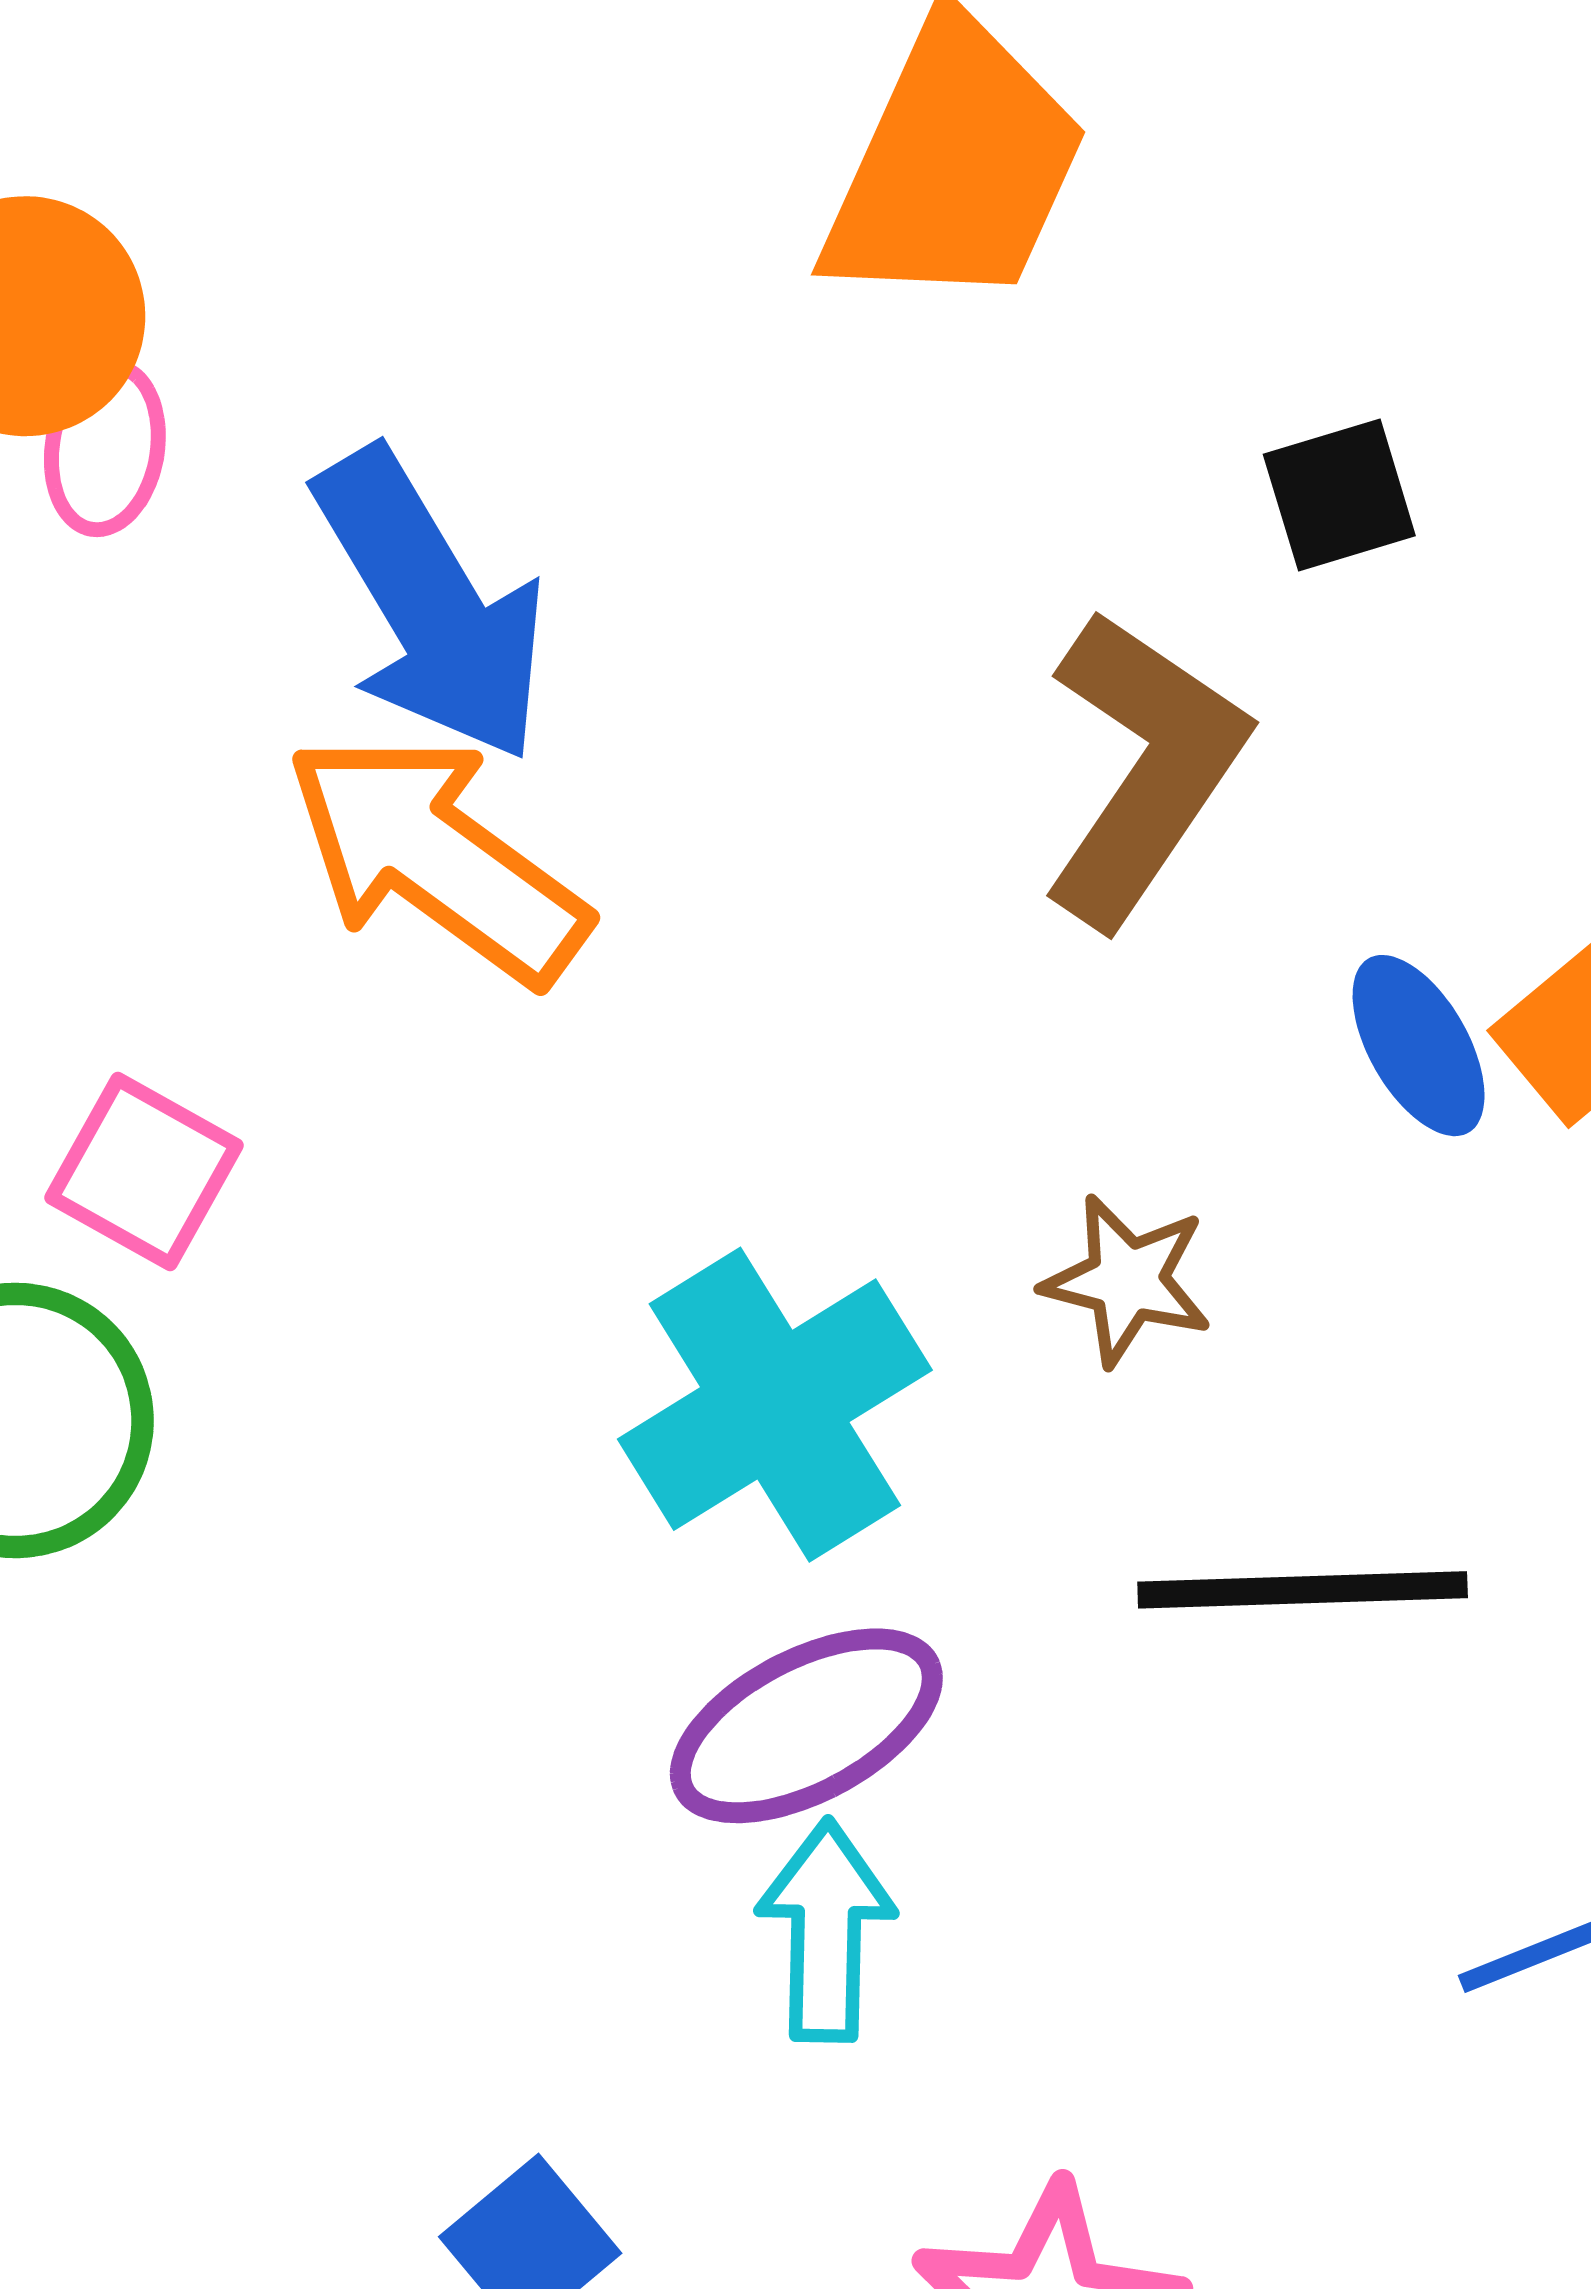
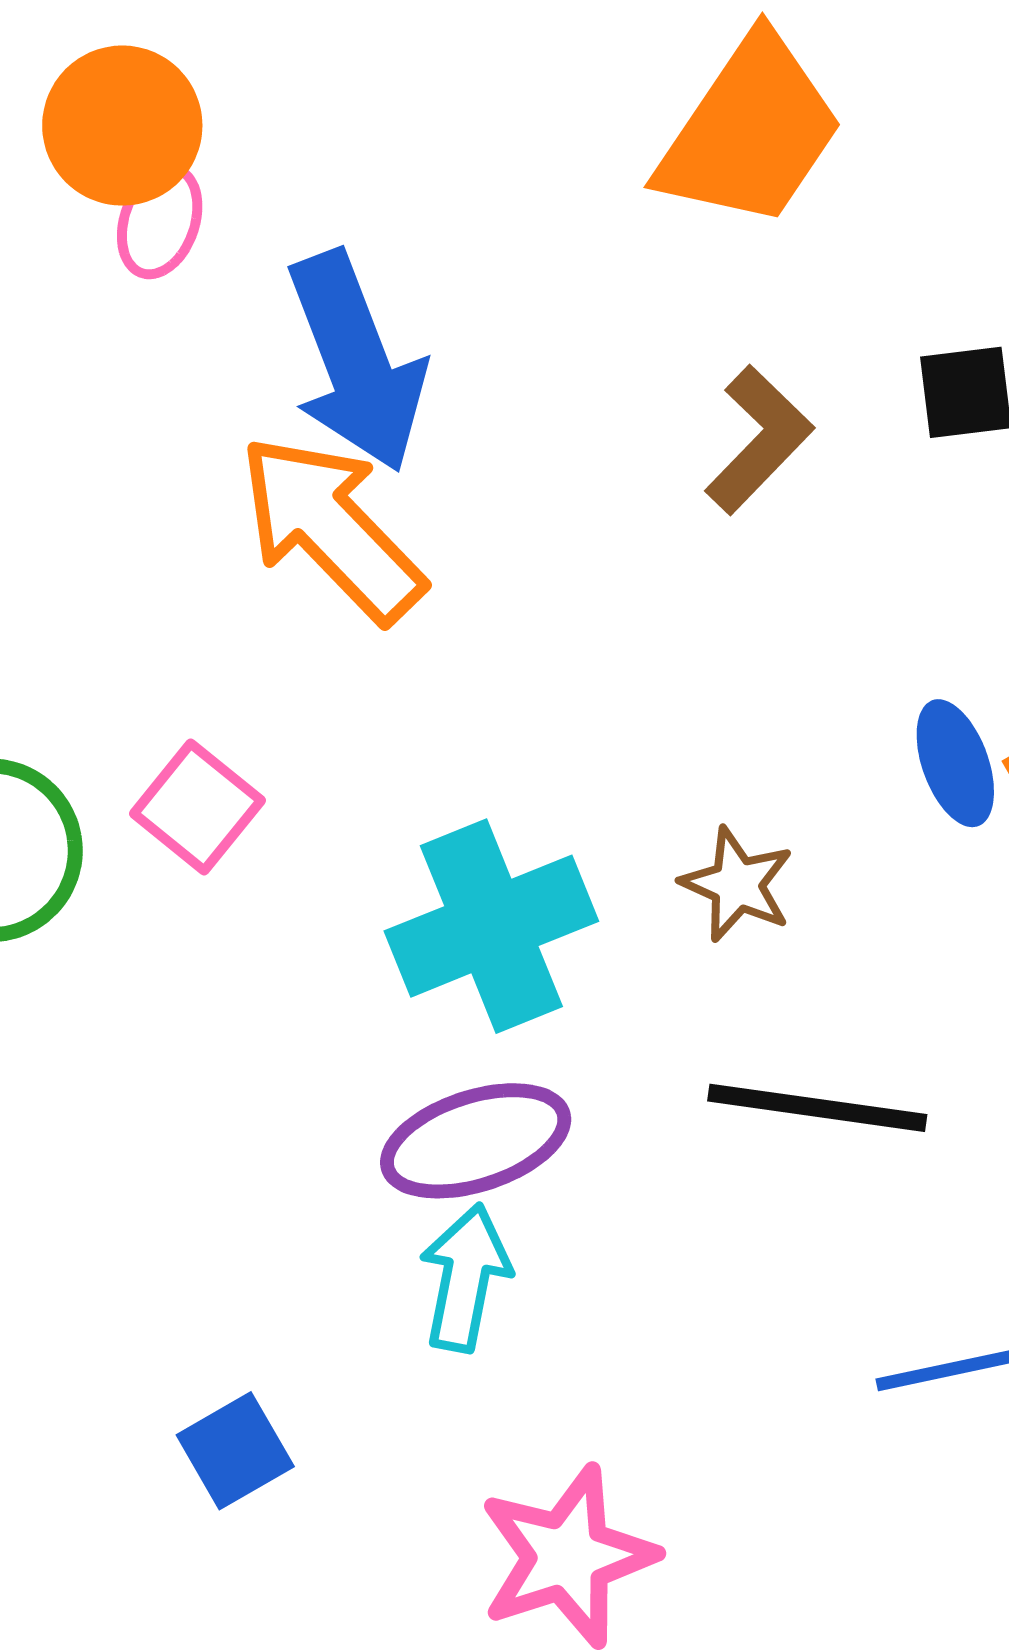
brown L-shape: (1143, 768) -> (759, 440), moved, size x0.7
pink square: (144, 1172) -> (197, 807), moved

